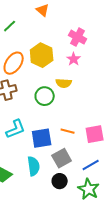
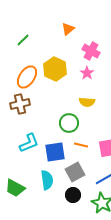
orange triangle: (43, 10) -> (68, 29), moved, turned 40
yellow semicircle: (64, 83) -> (87, 102), moved
green circle: (45, 96) -> (69, 123), moved

